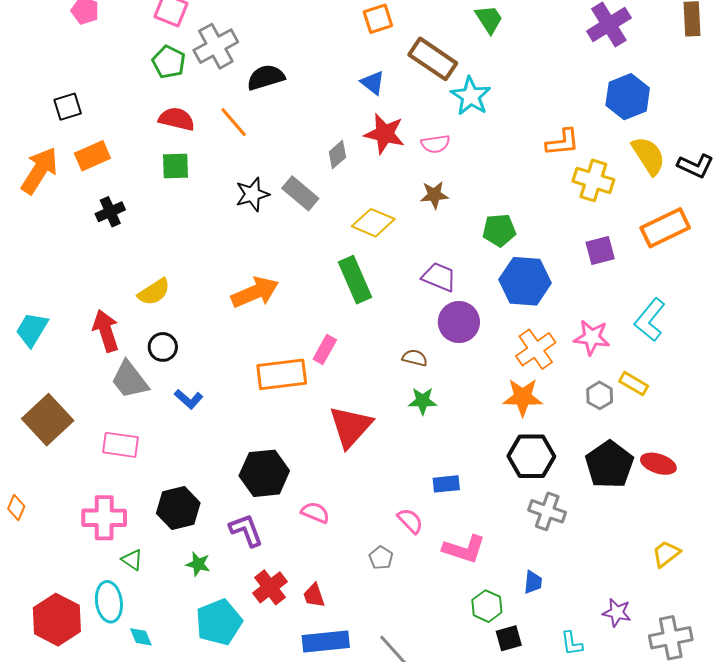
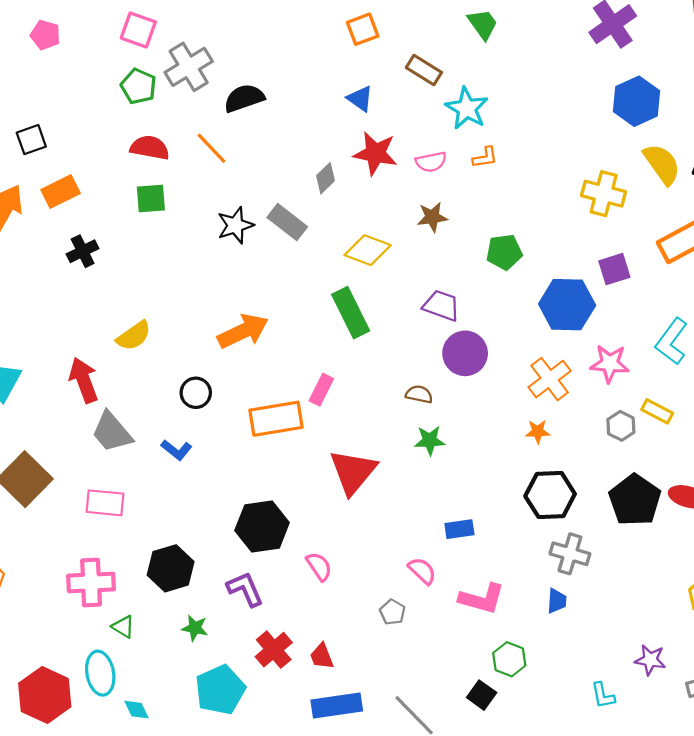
brown rectangle: (433, 59) -> (424, 70), size x0.7
orange L-shape: (563, 142) -> (485, 157), moved, size x0.7
blue hexagon: (525, 281) -> (567, 305), moved
black circle: (163, 347) -> (196, 393), moved
orange star: (523, 397) -> (538, 432), size x0.6
pink semicircle: (315, 513) -> (319, 566), turned 36
blue trapezoid: (533, 582) -> (557, 601), moved
black square: (509, 638) -> (482, 695), moved, turned -36

